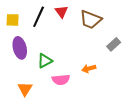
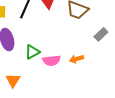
pink semicircle: (61, 80) -> (51, 61), moved

